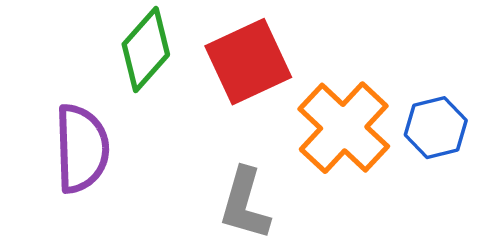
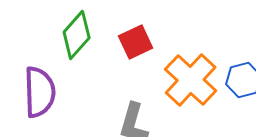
red square: (248, 62) -> (136, 42), size x0.7

